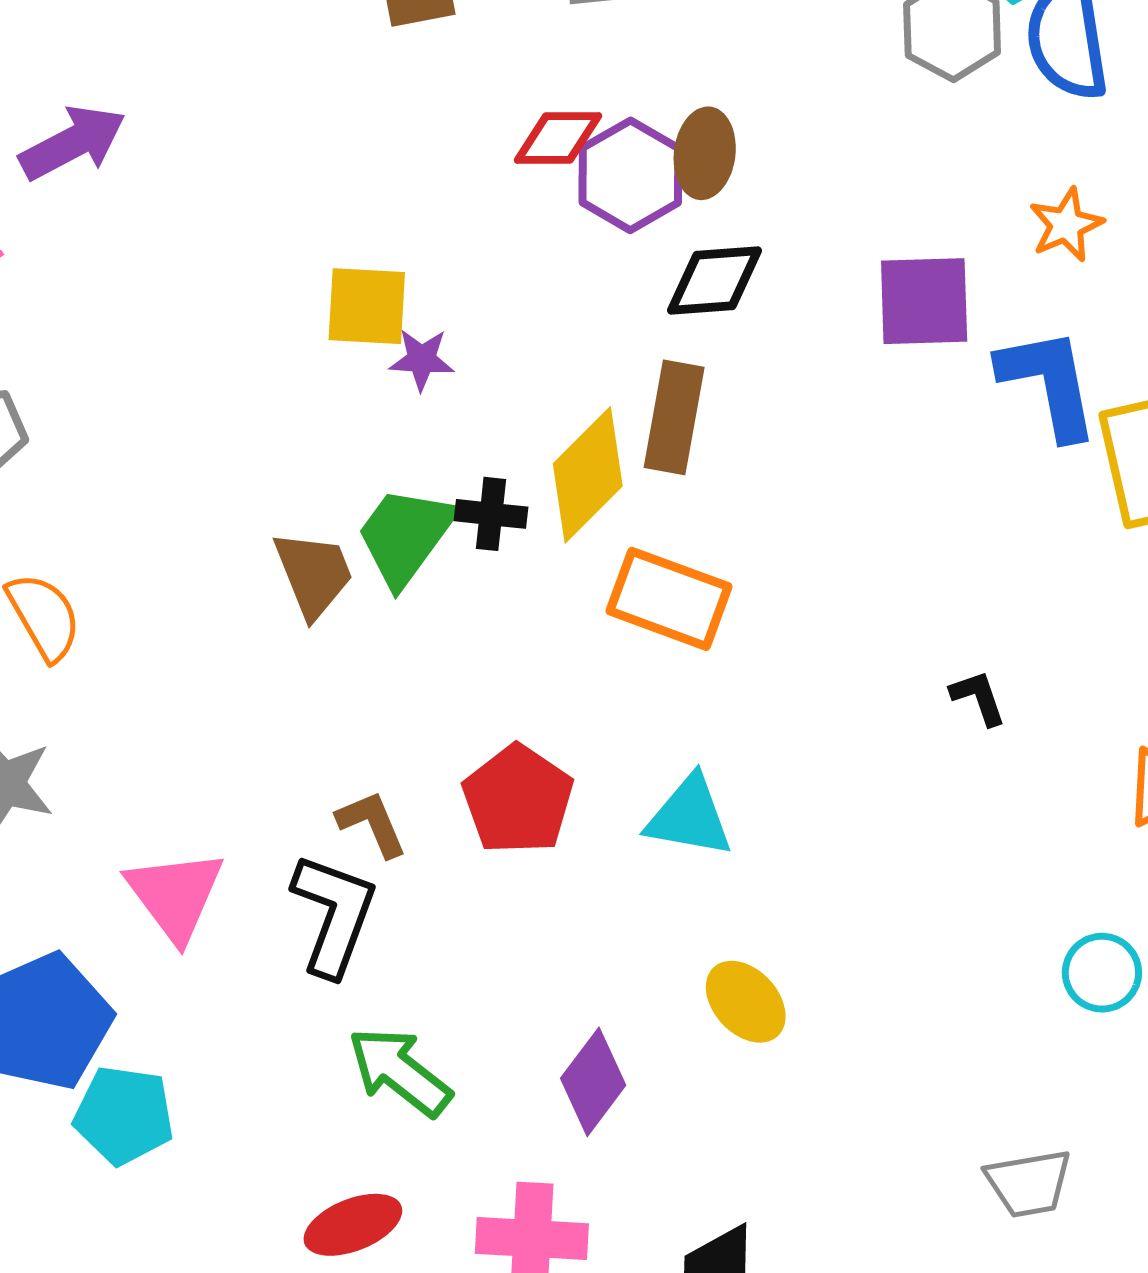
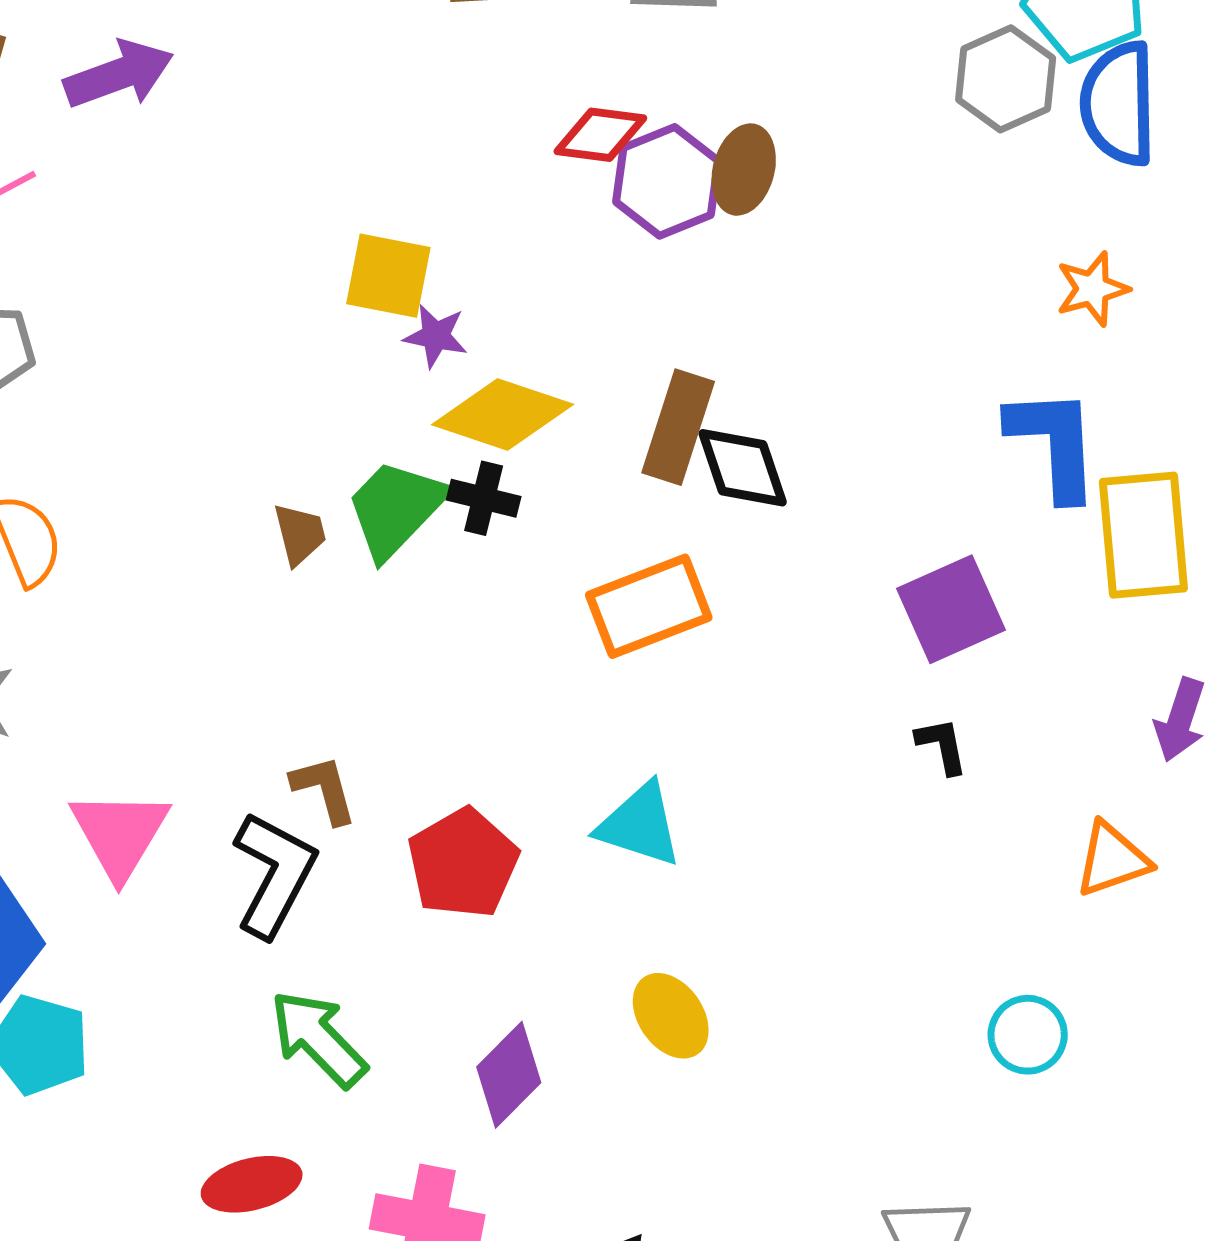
black diamond: (714, 280) -> (743, 468), moved, turned 68
purple square: (924, 301) -> (951, 609), moved, turned -30
yellow diamond: (588, 475) -> (503, 415), moved, turned 56
brown trapezoid: (314, 574) -> (300, 534), size x0.7
orange rectangle: (669, 599) -> (649, 606), turned -49
red pentagon: (518, 800) -> (463, 863), moved

